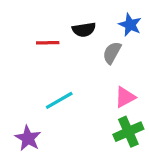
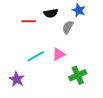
pink triangle: (125, 97) -> (59, 54), moved

